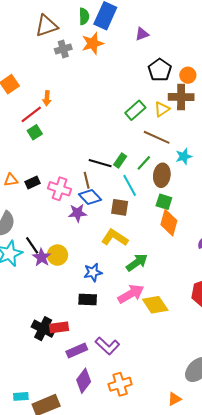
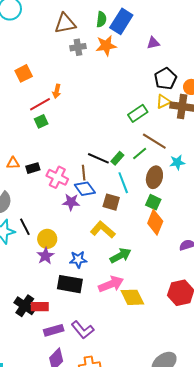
yellow triangle: (162, 109) -> (163, 102), moved
green line: (144, 163) -> (140, 153), moved
purple star: (42, 257) -> (45, 256), moved
black rectangle: (88, 299) -> (70, 284), size x1.4

